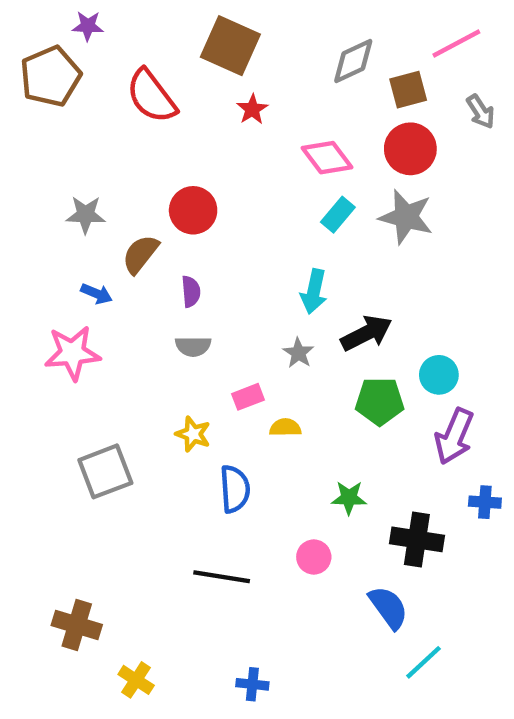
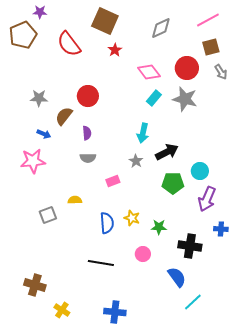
brown square: (408, 90) -> (211, 47), moved
gray arrow: (481, 112) -> (221, 72), moved
yellow semicircle: (285, 428) -> (75, 200), moved
yellow star: (193, 434) -> (132, 218), moved
gray square: (105, 471) -> (48, 215), size x0.7
blue cross: (252, 684) -> (115, 312), size x1.5

